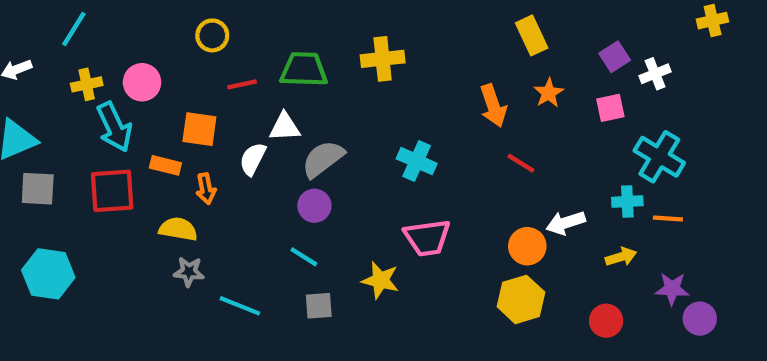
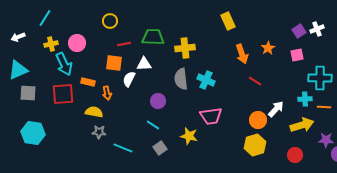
yellow rectangle: (532, 35) -> (228, 21), moved
yellow cross: (383, 59) -> (185, 48), moved
white cross: (655, 74) -> (317, 29), moved
orange square: (199, 129) -> (114, 63), moved
cyan cross: (659, 157) -> (320, 78), turned -30
gray semicircle: (323, 159) -> (181, 79), moved, turned -60
white arrow: (566, 223) -> (276, 109), turned 150
yellow arrow: (621, 257) -> (302, 125), size x1.6
gray square: (319, 306) -> (160, 148), turned -32

